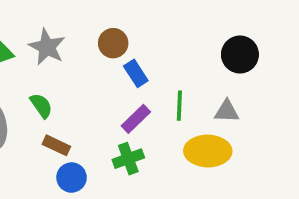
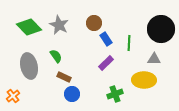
black circle: (240, 54) -> (161, 29), size x1.4
green line: (179, 106) -> (129, 43), moved
green cross: (128, 159) -> (115, 94), moved

